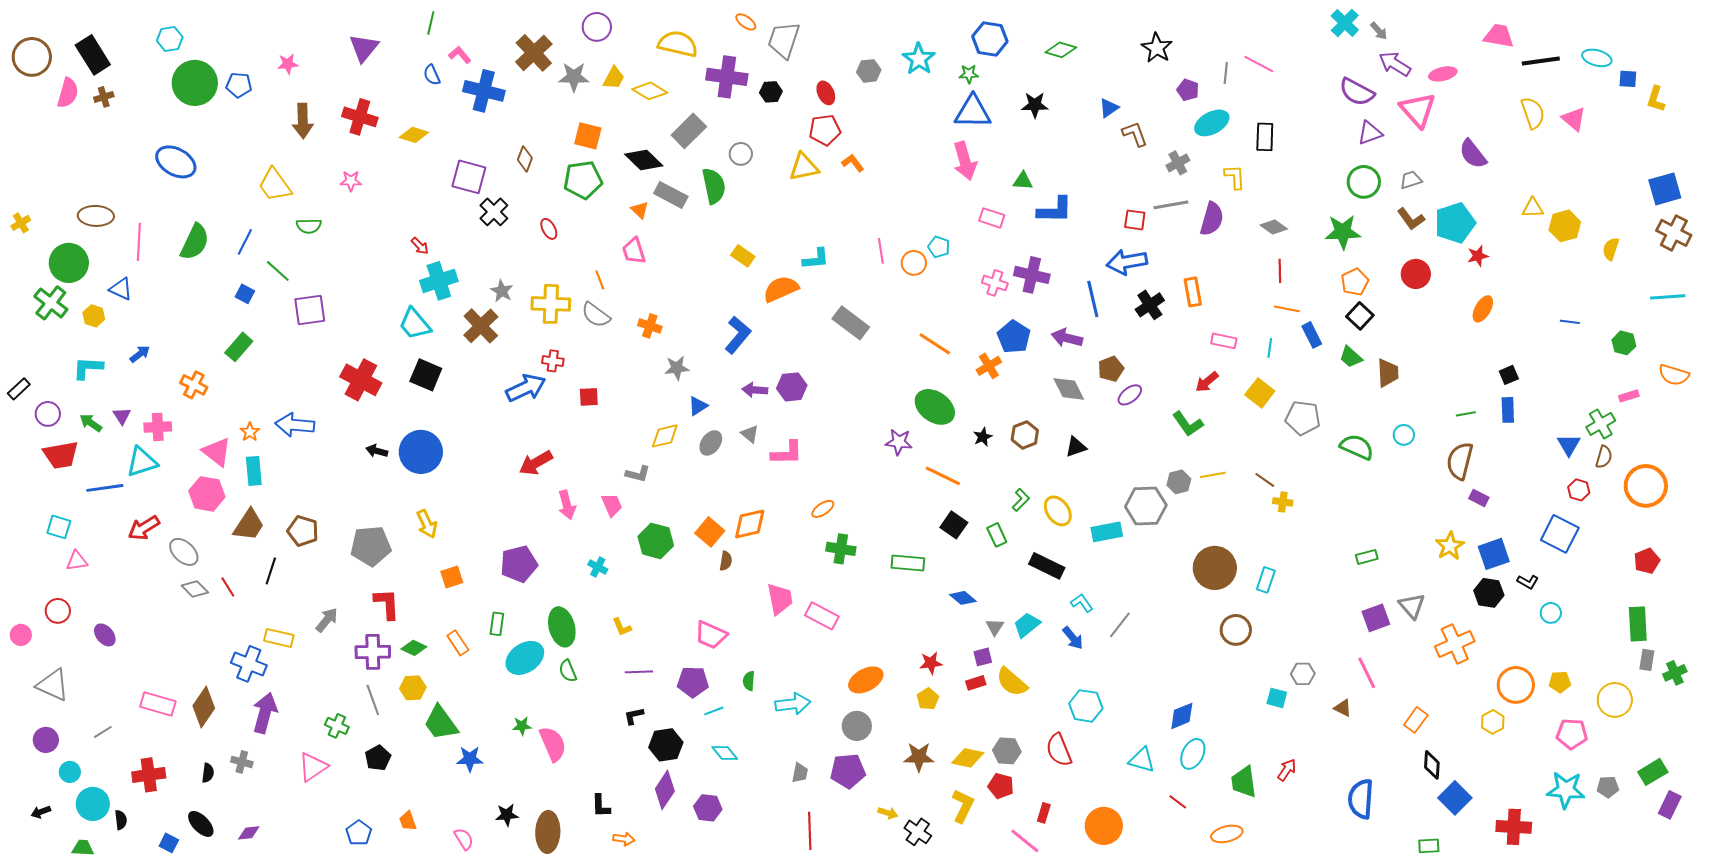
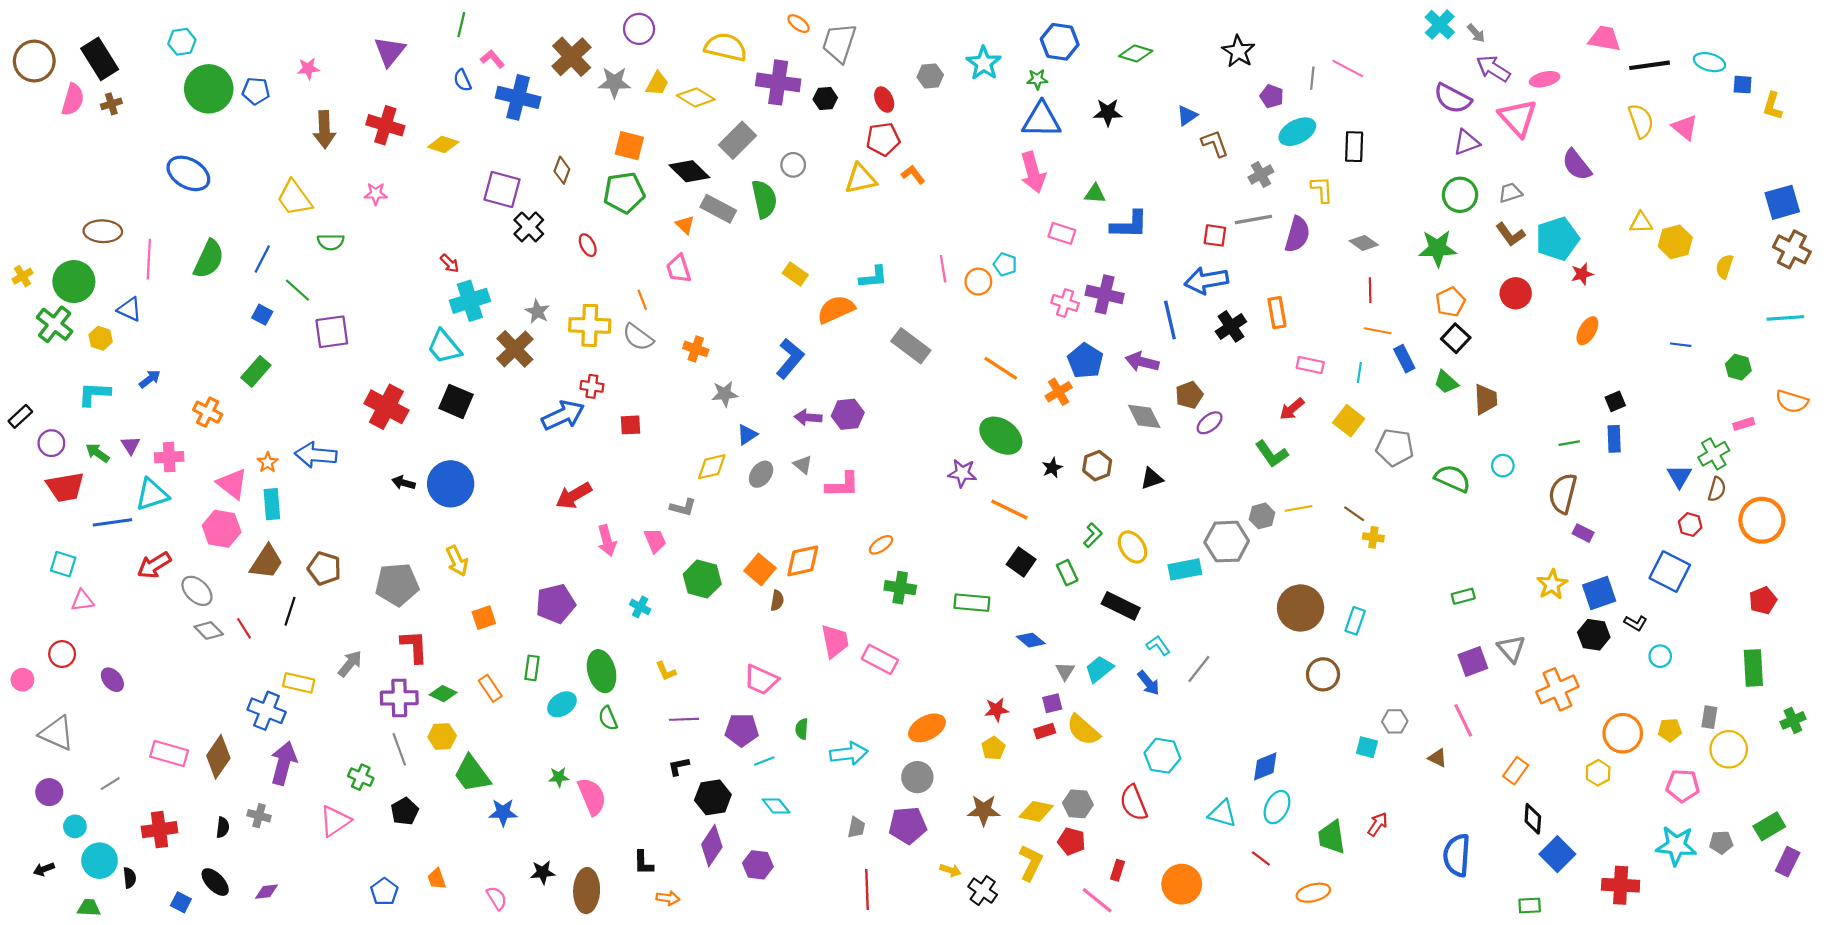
yellow cross: (21, 223) -> (22, 276), moved
cyan ellipse: (525, 658) -> (562, 704), size x0.7
gray rectangle: (1647, 660) -> (1709, 717), moved

